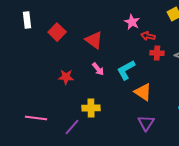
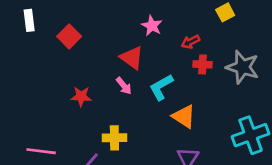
pink star: (132, 22) -> (152, 26), moved
red arrow: (148, 36) -> (191, 42), turned -40
red triangle: (94, 40) -> (132, 58), moved

